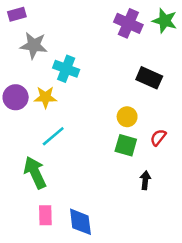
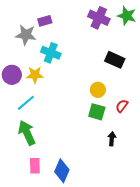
purple rectangle: (17, 14) -> (45, 21), moved
cyan line: (53, 136) -> (26, 103), moved
blue diamond: (80, 222) -> (62, 171), turned 30

